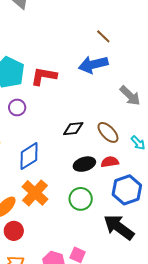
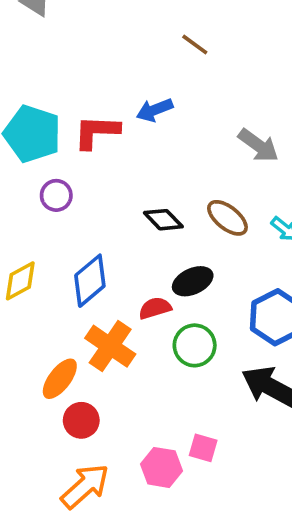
blue arrow: (93, 64) -> (155, 110), moved, size x0.7
black diamond: (73, 129) -> (163, 220), turned 60
red semicircle: (110, 162) -> (155, 308), moved

